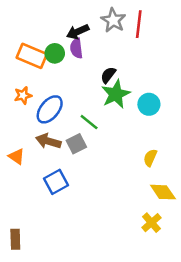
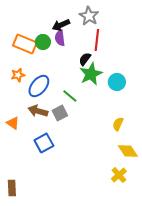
red line: (139, 24) -> (97, 40), moved

